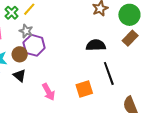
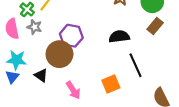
gray star: (26, 31) -> (35, 27), moved
purple hexagon: (34, 45) -> (71, 36), moved
brown circle: (20, 54) -> (59, 54), moved, size x1.6

